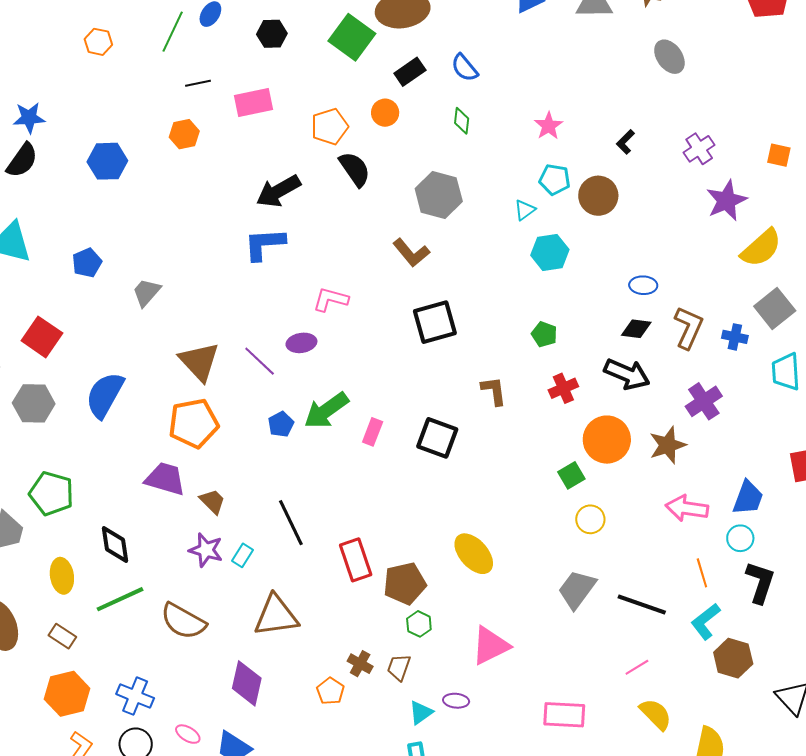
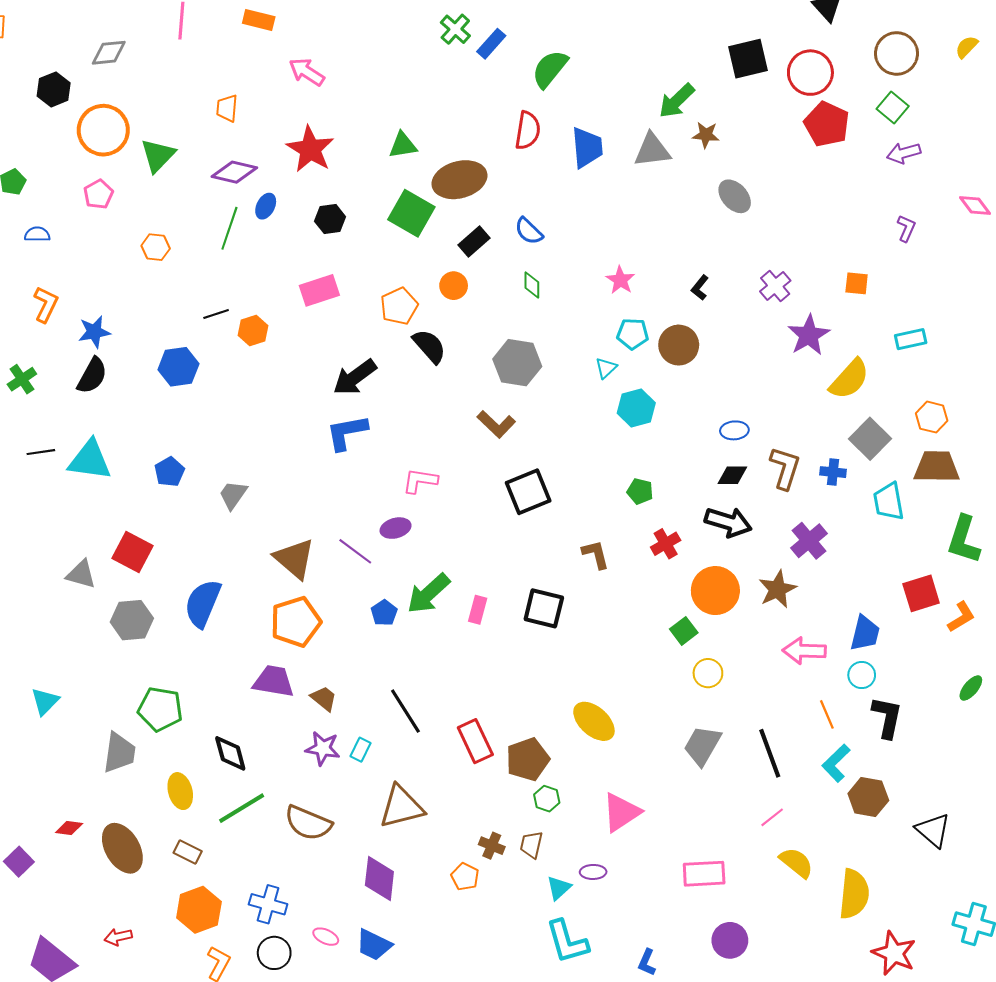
black line: (198, 83) -> (216, 314), moved
black line: (642, 604) -> (770, 753), turned 57

